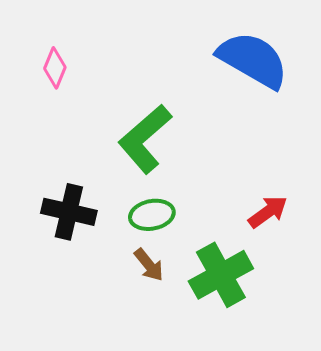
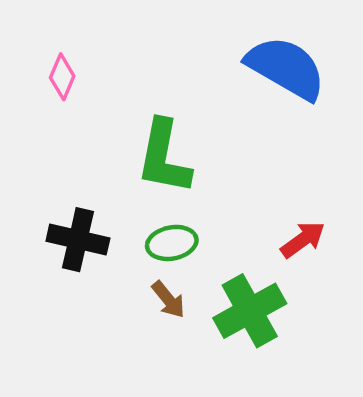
green L-shape: (145, 139) -> (164, 157), turned -38

